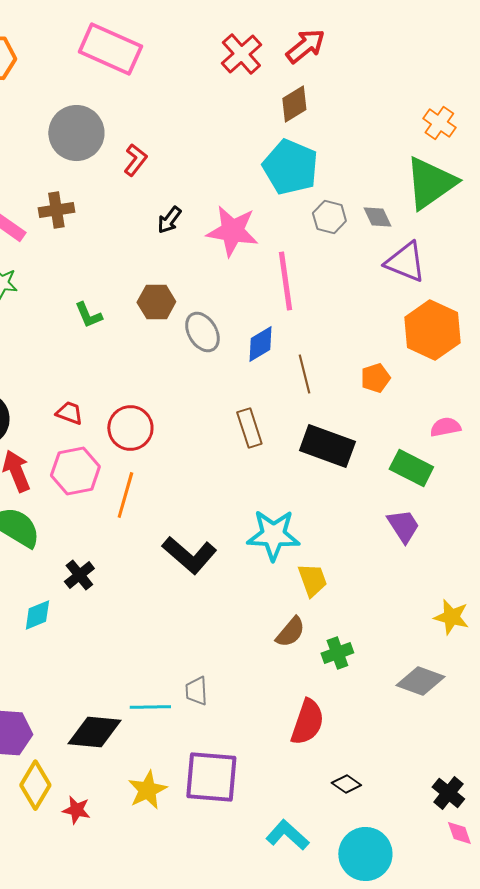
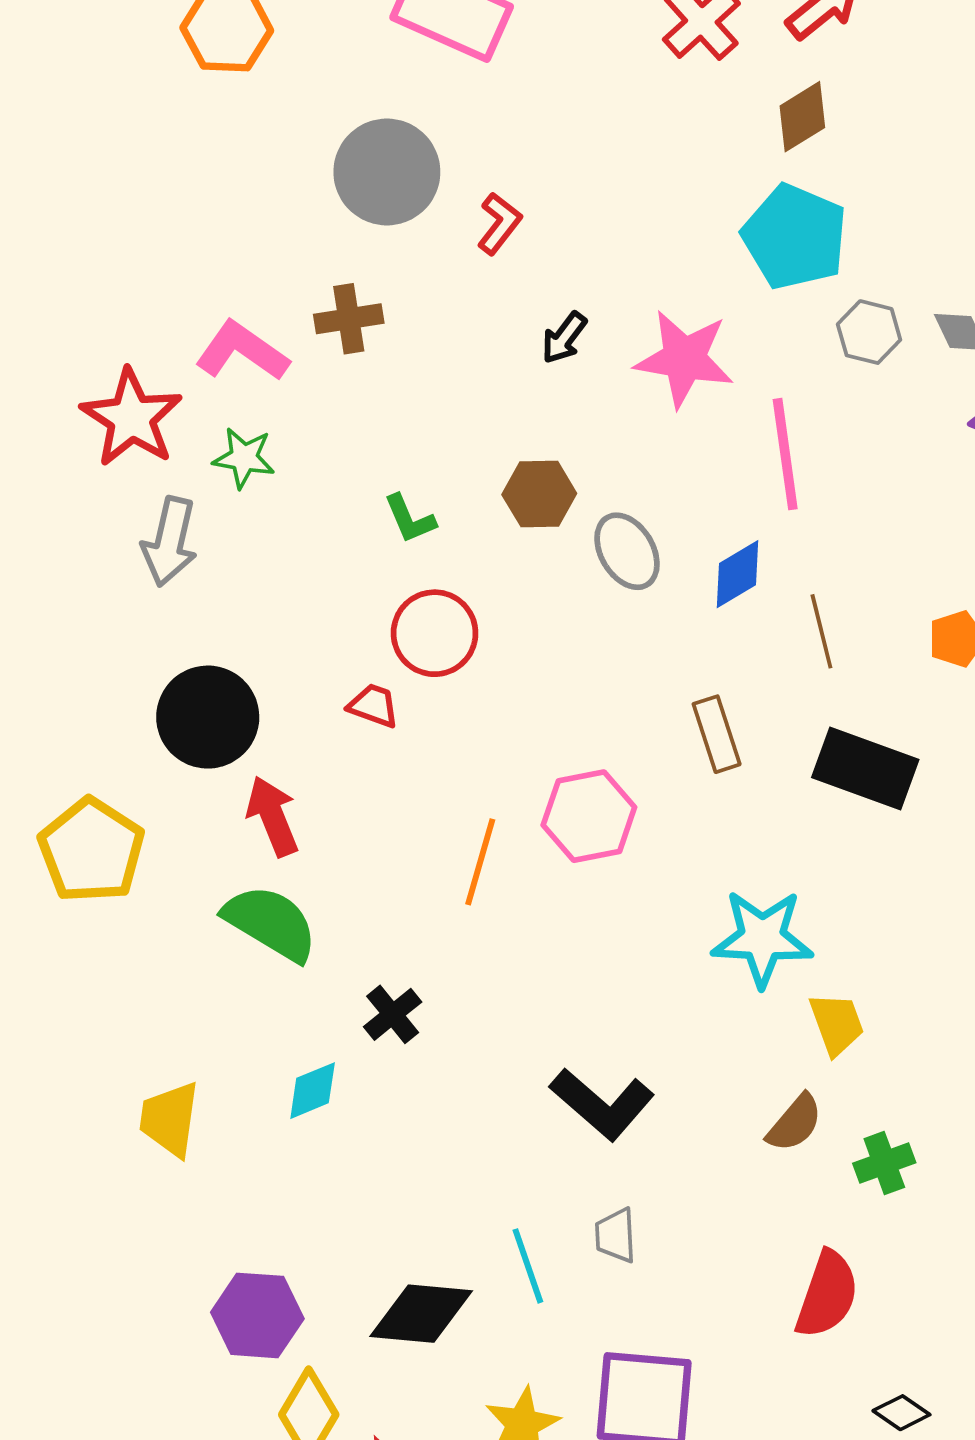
red circle: (130, 428) -> (435, 633), moved
pink hexagon: (75, 471) -> (589, 816), moved
black L-shape: (189, 555) -> (602, 1104), moved
cyan line: (150, 707) -> (528, 1266), turned 72

